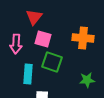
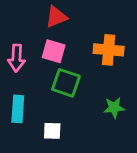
red triangle: (34, 17) -> (56, 17), moved, turned 30
cyan rectangle: (28, 74) -> (18, 109), moved

